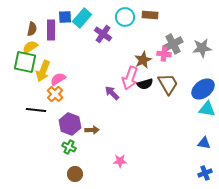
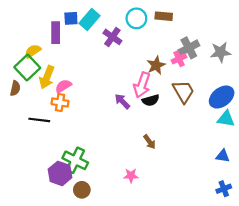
brown semicircle: (32, 29) -> (15, 88), moved
pink cross: (164, 54) -> (179, 59), turned -32
green square: (25, 62) -> (27, 68), turned 35
black semicircle: (145, 84) -> (151, 100), moved
orange cross: (55, 94) -> (60, 102), turned -35
purple hexagon: (70, 124) -> (60, 173), moved
brown arrow: (92, 130) -> (150, 142), moved, turned 56
green cross: (69, 147) -> (75, 160), size x1.6

